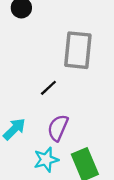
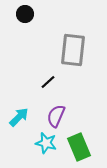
cyan star: (46, 160) -> (46, 143), turned 30

